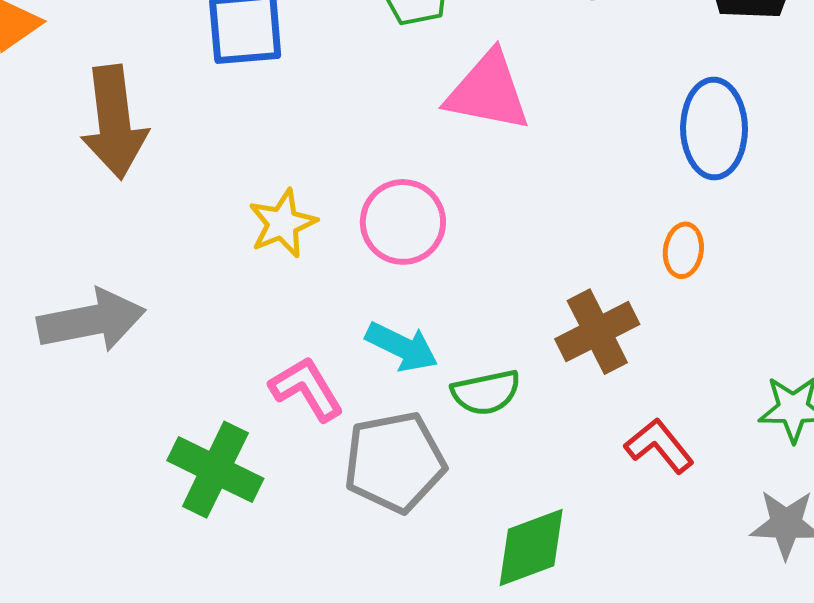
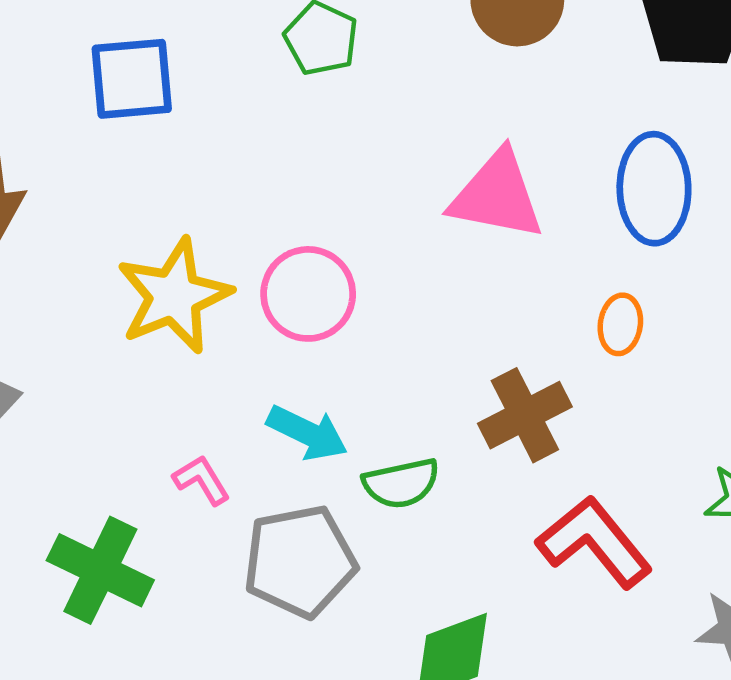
pink triangle: (488, 92) -> (497, 195), moved
yellow star: (282, 223) -> (174, 296), size x1.5
pink L-shape: (307, 389) -> (202, 480), size x0.7
red L-shape: (659, 446) -> (594, 542), size x1.5

